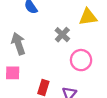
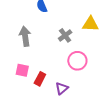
pink square: (13, 73) -> (22, 70), moved

